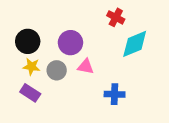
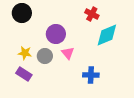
black circle: (28, 41) -> (22, 13), moved
pink triangle: (86, 67) -> (68, 53), turned 40

